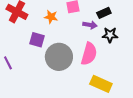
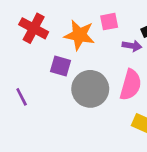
orange star: (51, 17) -> (79, 35), size x1.6

